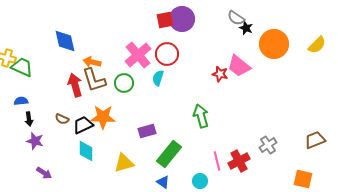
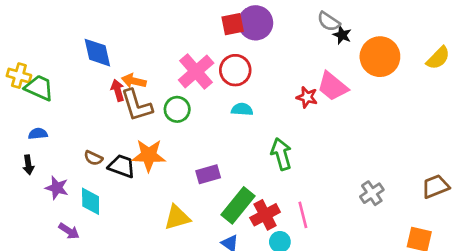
cyan semicircle: (158, 78) -> (242, 109), moved, turned 77
red arrow: (75, 85) -> (118, 90), moved, size x0.7
black arrow: (29, 119) -> (28, 165), moved
black trapezoid: (83, 125) -> (122, 166), turned 45
cyan diamond: (86, 151) -> (91, 201), moved
red cross: (239, 161) -> (265, 215), moved

